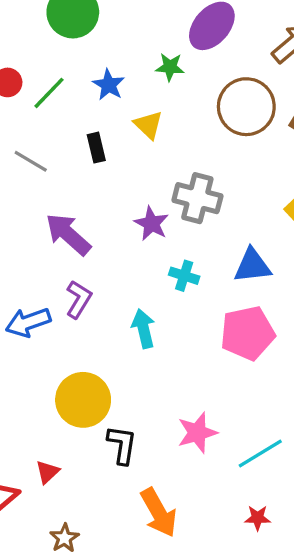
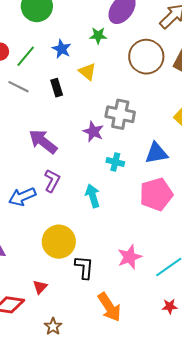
gray line: (31, 161) -> (18, 87), moved

